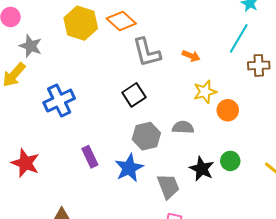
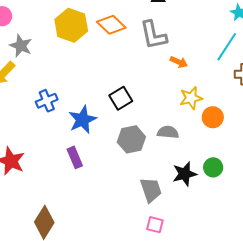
gray L-shape: (147, 52) -> (153, 35), moved
blue cross: (59, 101) -> (47, 101), size x0.7
blue star: (129, 168) -> (82, 120), moved
black star: (202, 169) -> (185, 174), turned 30

